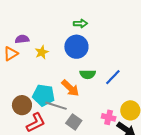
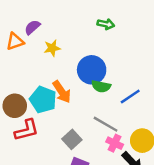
purple semicircle: (22, 39) -> (32, 27), turned -48
blue circle: (76, 47) -> (92, 70), moved
orange arrow: (70, 88) -> (62, 92), moved
gray line: (56, 106) -> (106, 124), moved

